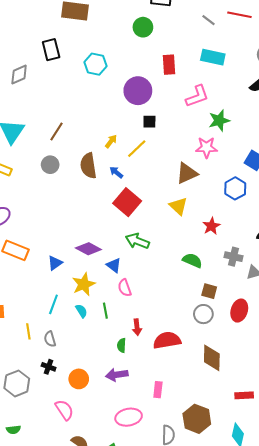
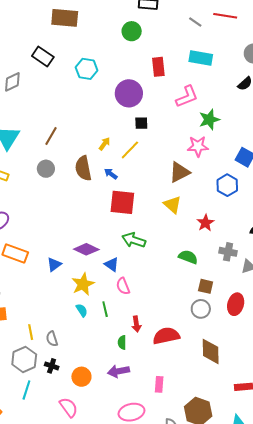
black rectangle: (51, 50) -> (43, 56), turned -40
red square: (127, 202) -> (122, 202), turned -32
cyan line: (53, 304) -> (26, 390), moved
gray hexagon: (17, 383) -> (24, 359), moved

